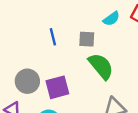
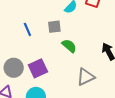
green semicircle: (101, 66) -> (69, 46), size x0.7

